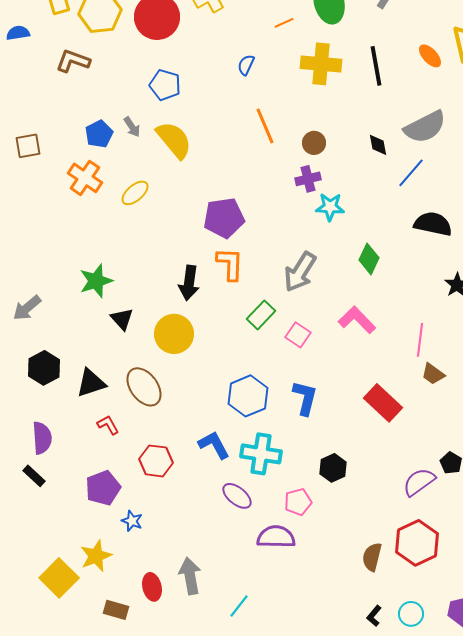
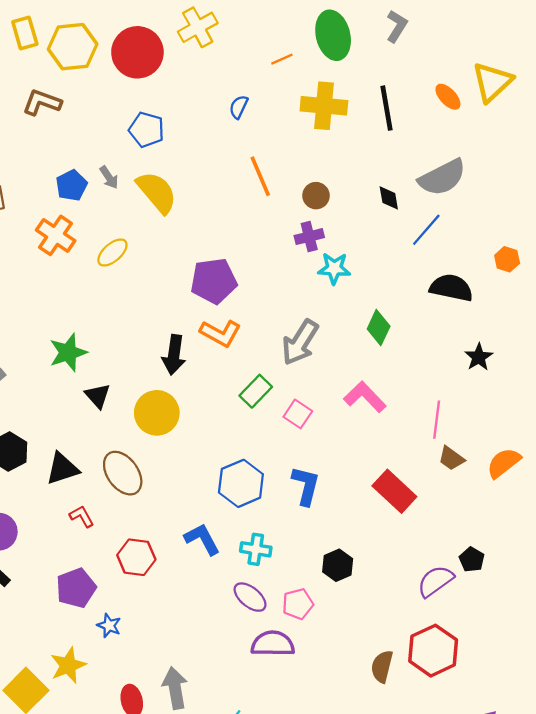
orange L-shape: (230, 264) -> (220, 333), turned 117
cyan cross: (261, 454) -> (256, 549), size x0.7
purple ellipse: (237, 496) -> (250, 597), moved

